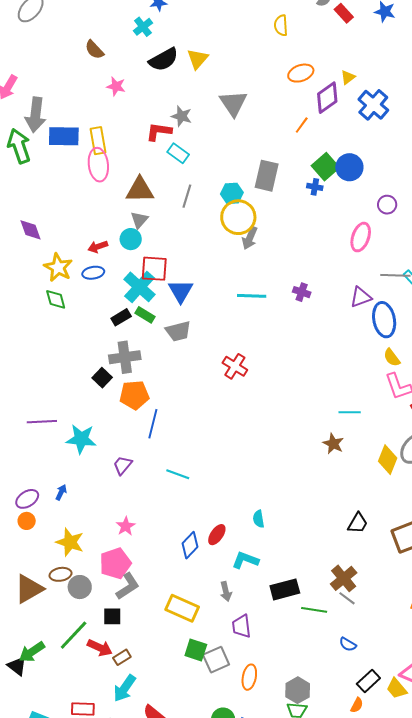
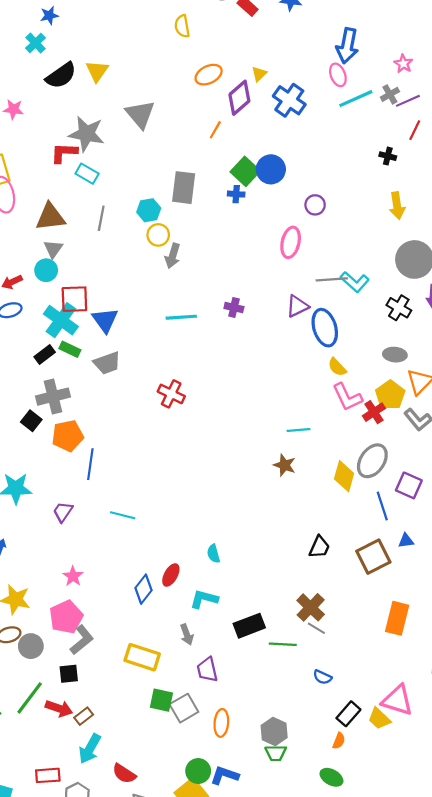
gray star: (182, 116) -> (86, 134), size x1.6
yellow circle: (238, 217) -> (158, 235), size x0.6

